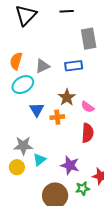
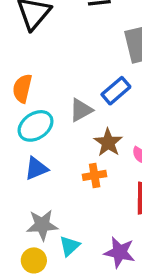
gray triangle: (43, 66) -> (81, 110), moved
blue rectangle: (74, 66) -> (116, 91), turned -30
blue triangle: (37, 110) -> (36, 168), moved, turned 42

